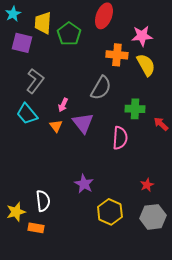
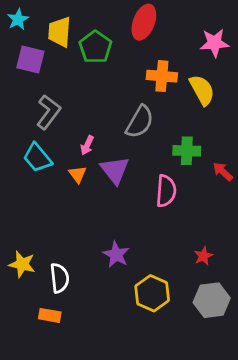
pink star: (142, 36) -> (214, 43), moved
yellow star: (16, 212) -> (22, 264), moved, turned 30

